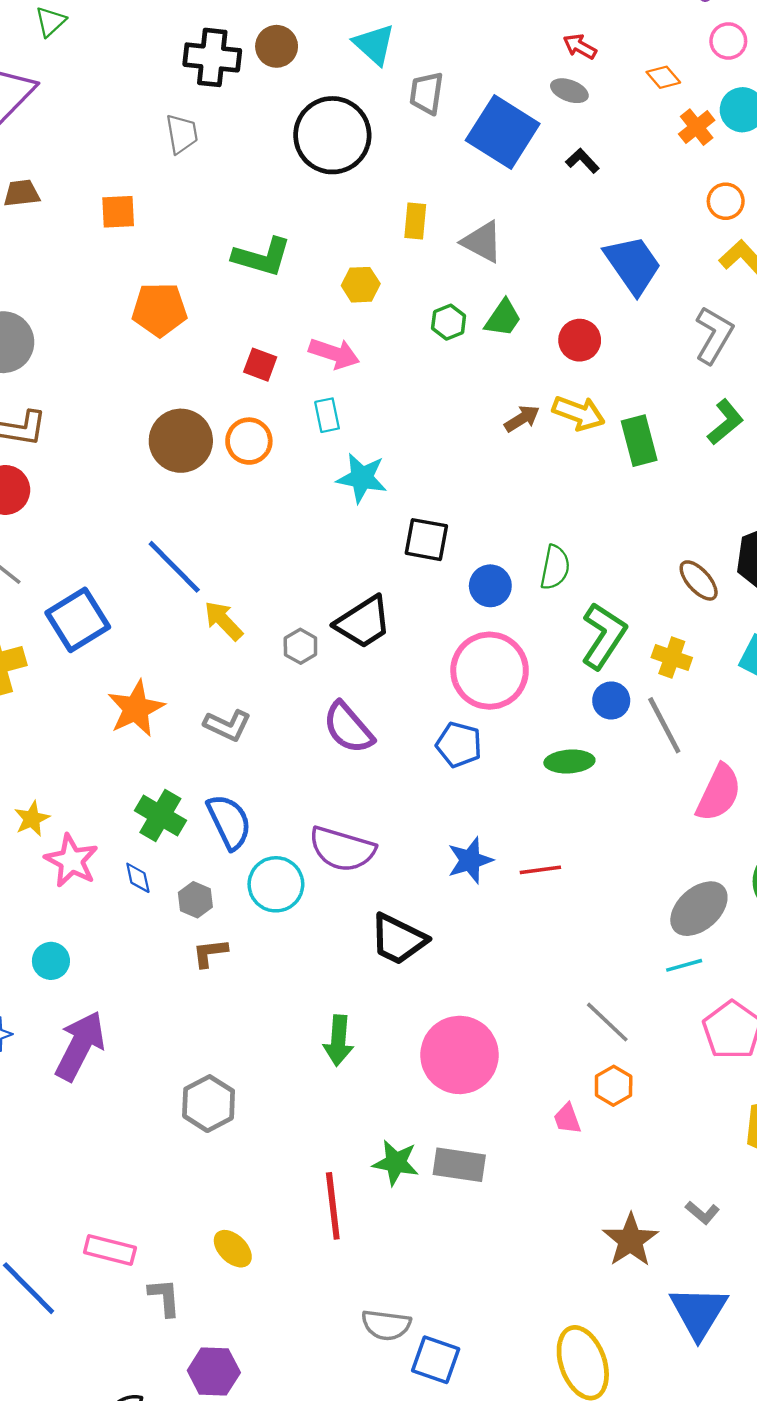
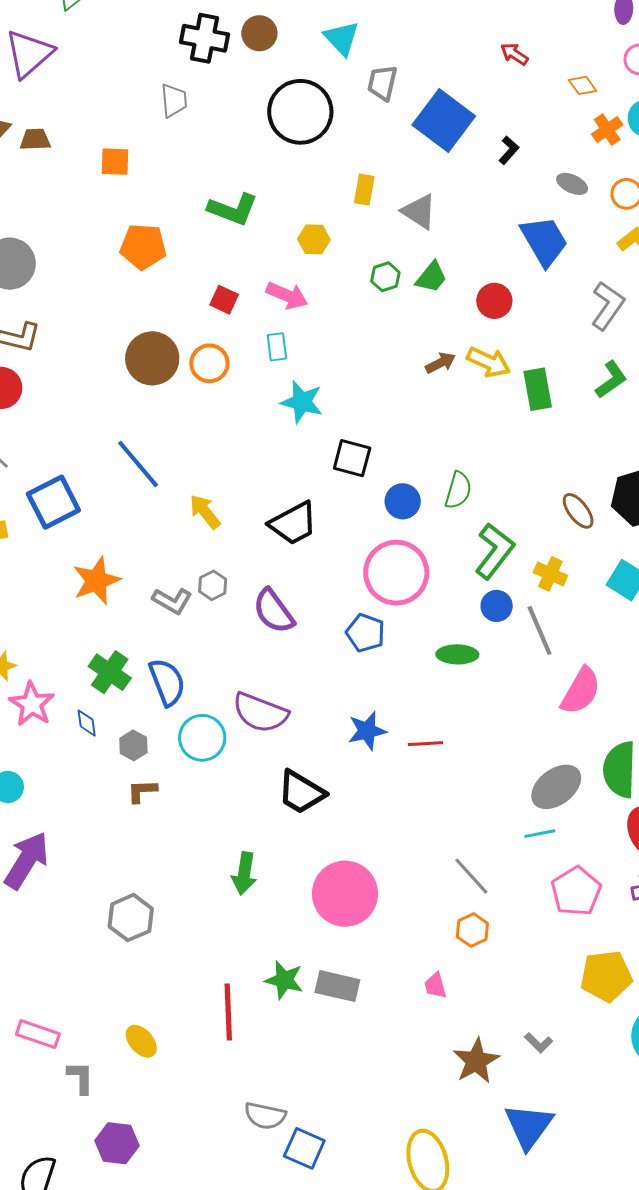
gray ellipse: (569, 91) -> (572, 184), moved
black L-shape: (582, 161) -> (509, 150), turned 80
yellow arrow: (223, 621) -> (205, 512), moved
gray hexagon: (300, 646) -> (213, 585), moved
pink trapezoid: (567, 1119) -> (435, 985), moved

